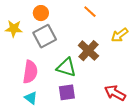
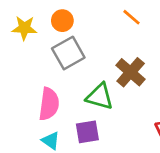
yellow star: (14, 29) -> (24, 28), moved
purple square: (67, 92) -> (87, 132), moved

